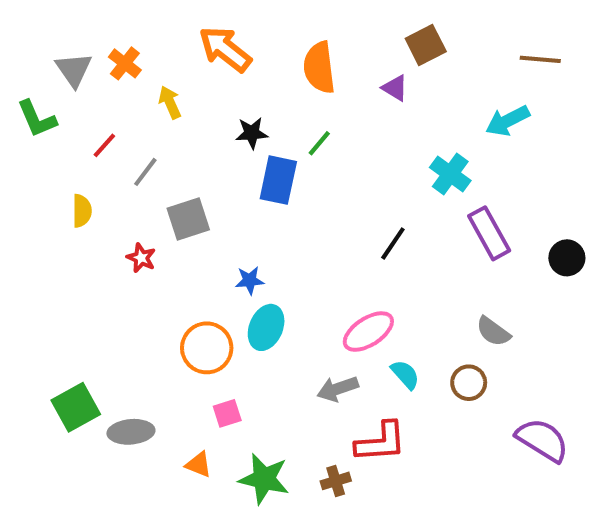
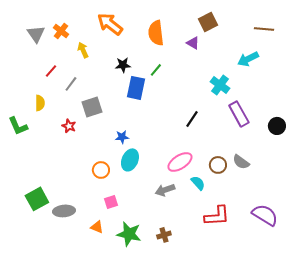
green L-shape: (37, 119) -> (18, 126), moved
orange circle: (207, 348) -> (101, 170), size x0.7
brown circle: (469, 383) -> (218, 165), moved
red L-shape: (381, 442) -> (217, 216), moved

